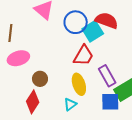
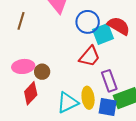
pink ellipse: (18, 58) -> (23, 66), moved
yellow ellipse: (79, 84) -> (88, 98), moved
cyan triangle: (70, 104) -> (68, 103), size x1.6

